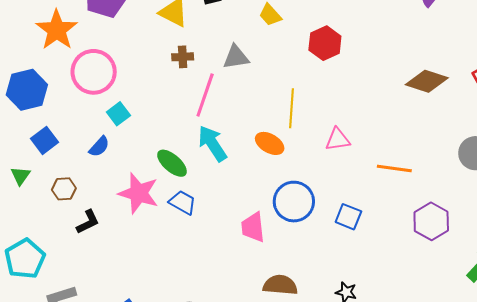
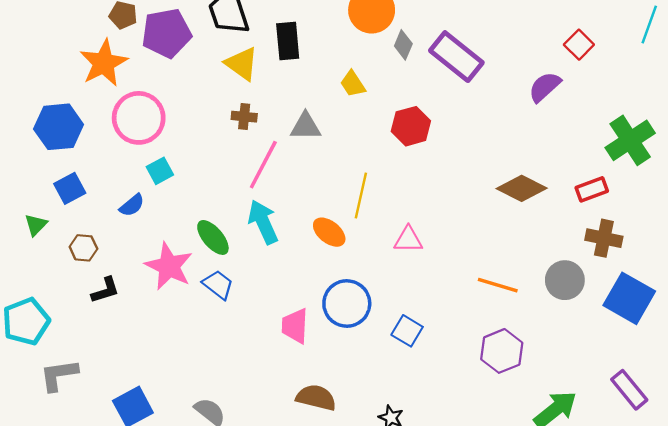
orange line: (394, 168) -> (498, 285), moved

